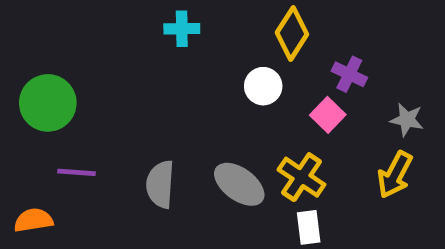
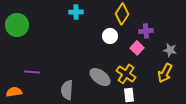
purple cross: (349, 74) -> (146, 31), turned -32
green circle: (48, 103) -> (17, 25), moved
gray semicircle: (160, 184) -> (67, 90), moved

